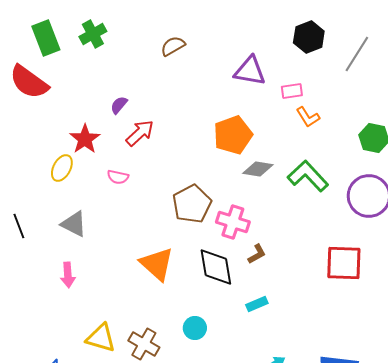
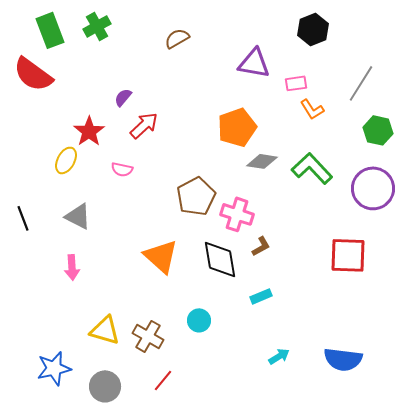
gray line: (357, 54) -> (361, 83), moved

